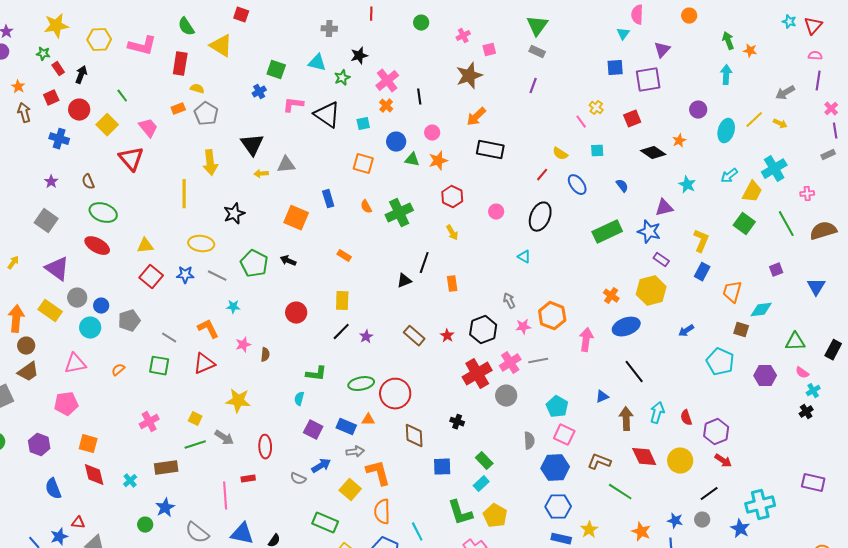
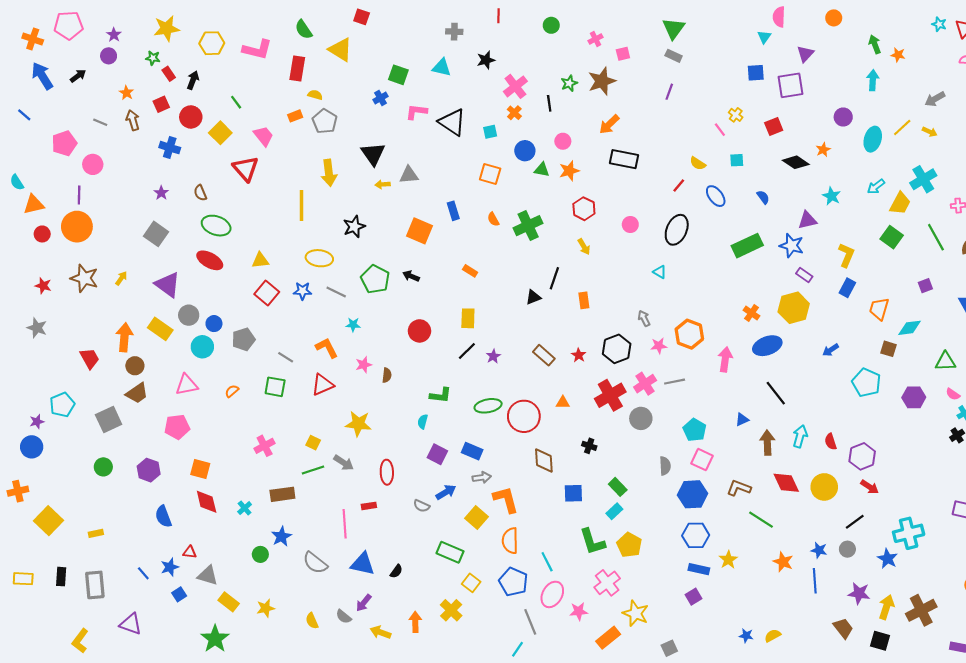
green star: (342, 78) -> (569, 83), moved
orange triangle: (368, 420) -> (563, 403), moved

